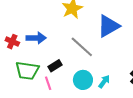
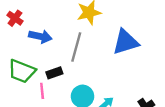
red cross: (12, 42) -> (15, 18), moved
gray line: (82, 47) -> (76, 47), moved, turned 50

